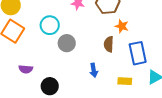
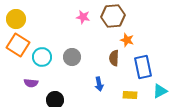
cyan circle: (50, 25) -> (42, 57), moved

